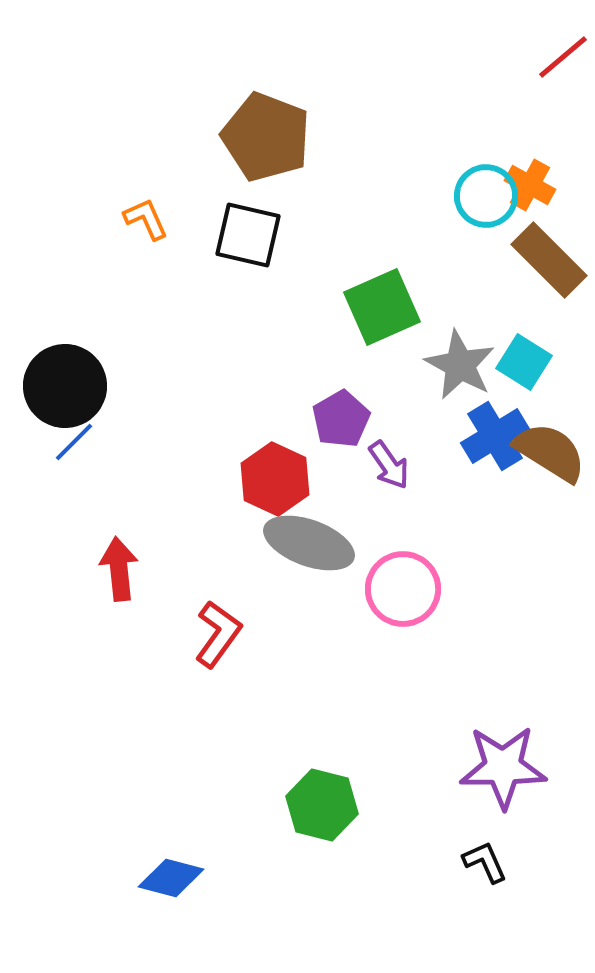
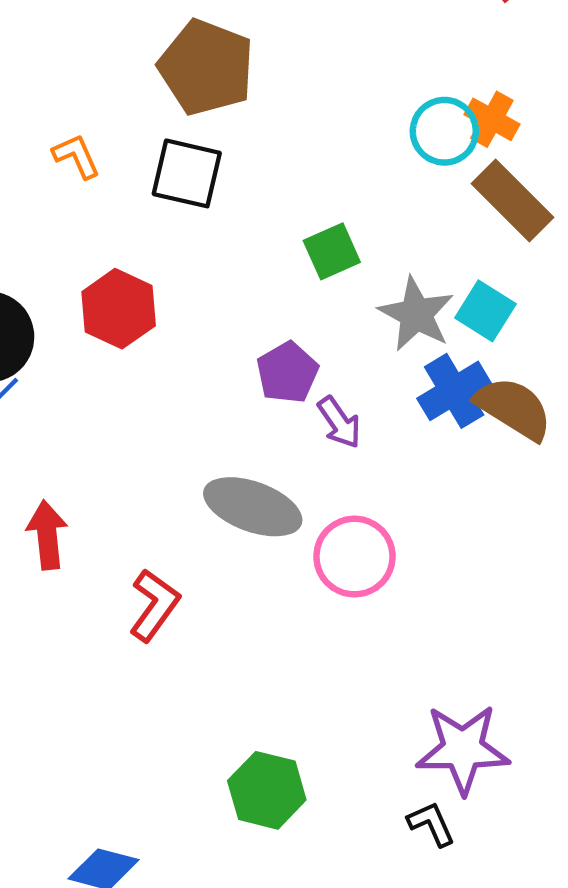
green square: (382, 307) -> (332, 251), size x0.7
red hexagon: (275, 479) -> (119, 309), moved
black L-shape: (485, 862) -> (431, 824), moved

